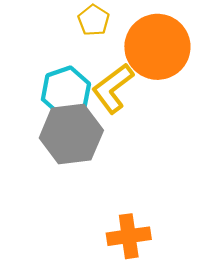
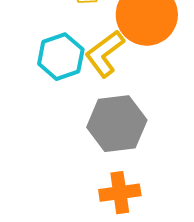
gray hexagon: (71, 134) -> (117, 124), moved

